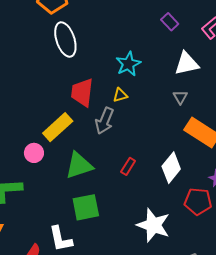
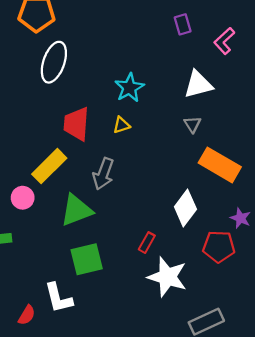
purple rectangle: (170, 22) -> (183, 24), moved, turned 30
white ellipse: (65, 39) -> (54, 62), turned 40
gray arrow: (105, 121) -> (103, 174), moved
red rectangle: (128, 166) -> (147, 243), moved

